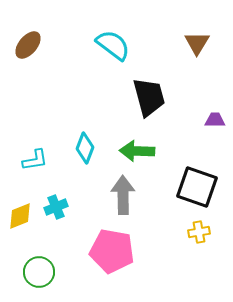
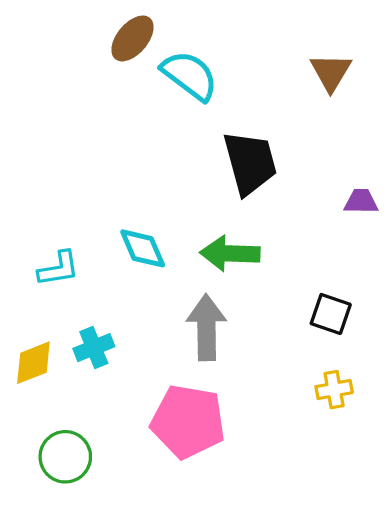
brown ellipse: (28, 45) -> (132, 38), moved
cyan diamond: (85, 148) -> (143, 248), turned -44
black square: (197, 187) -> (331, 314), size x0.6

